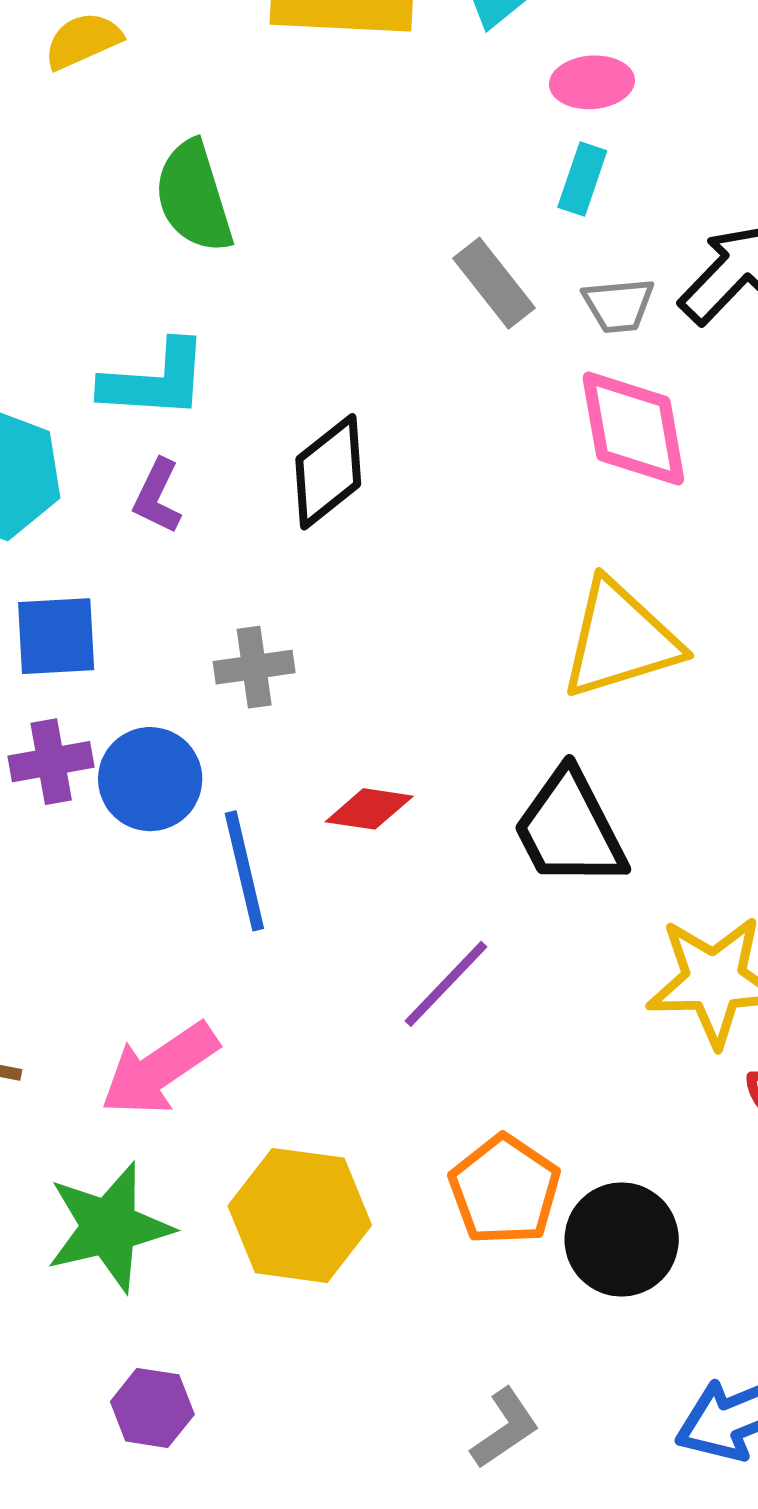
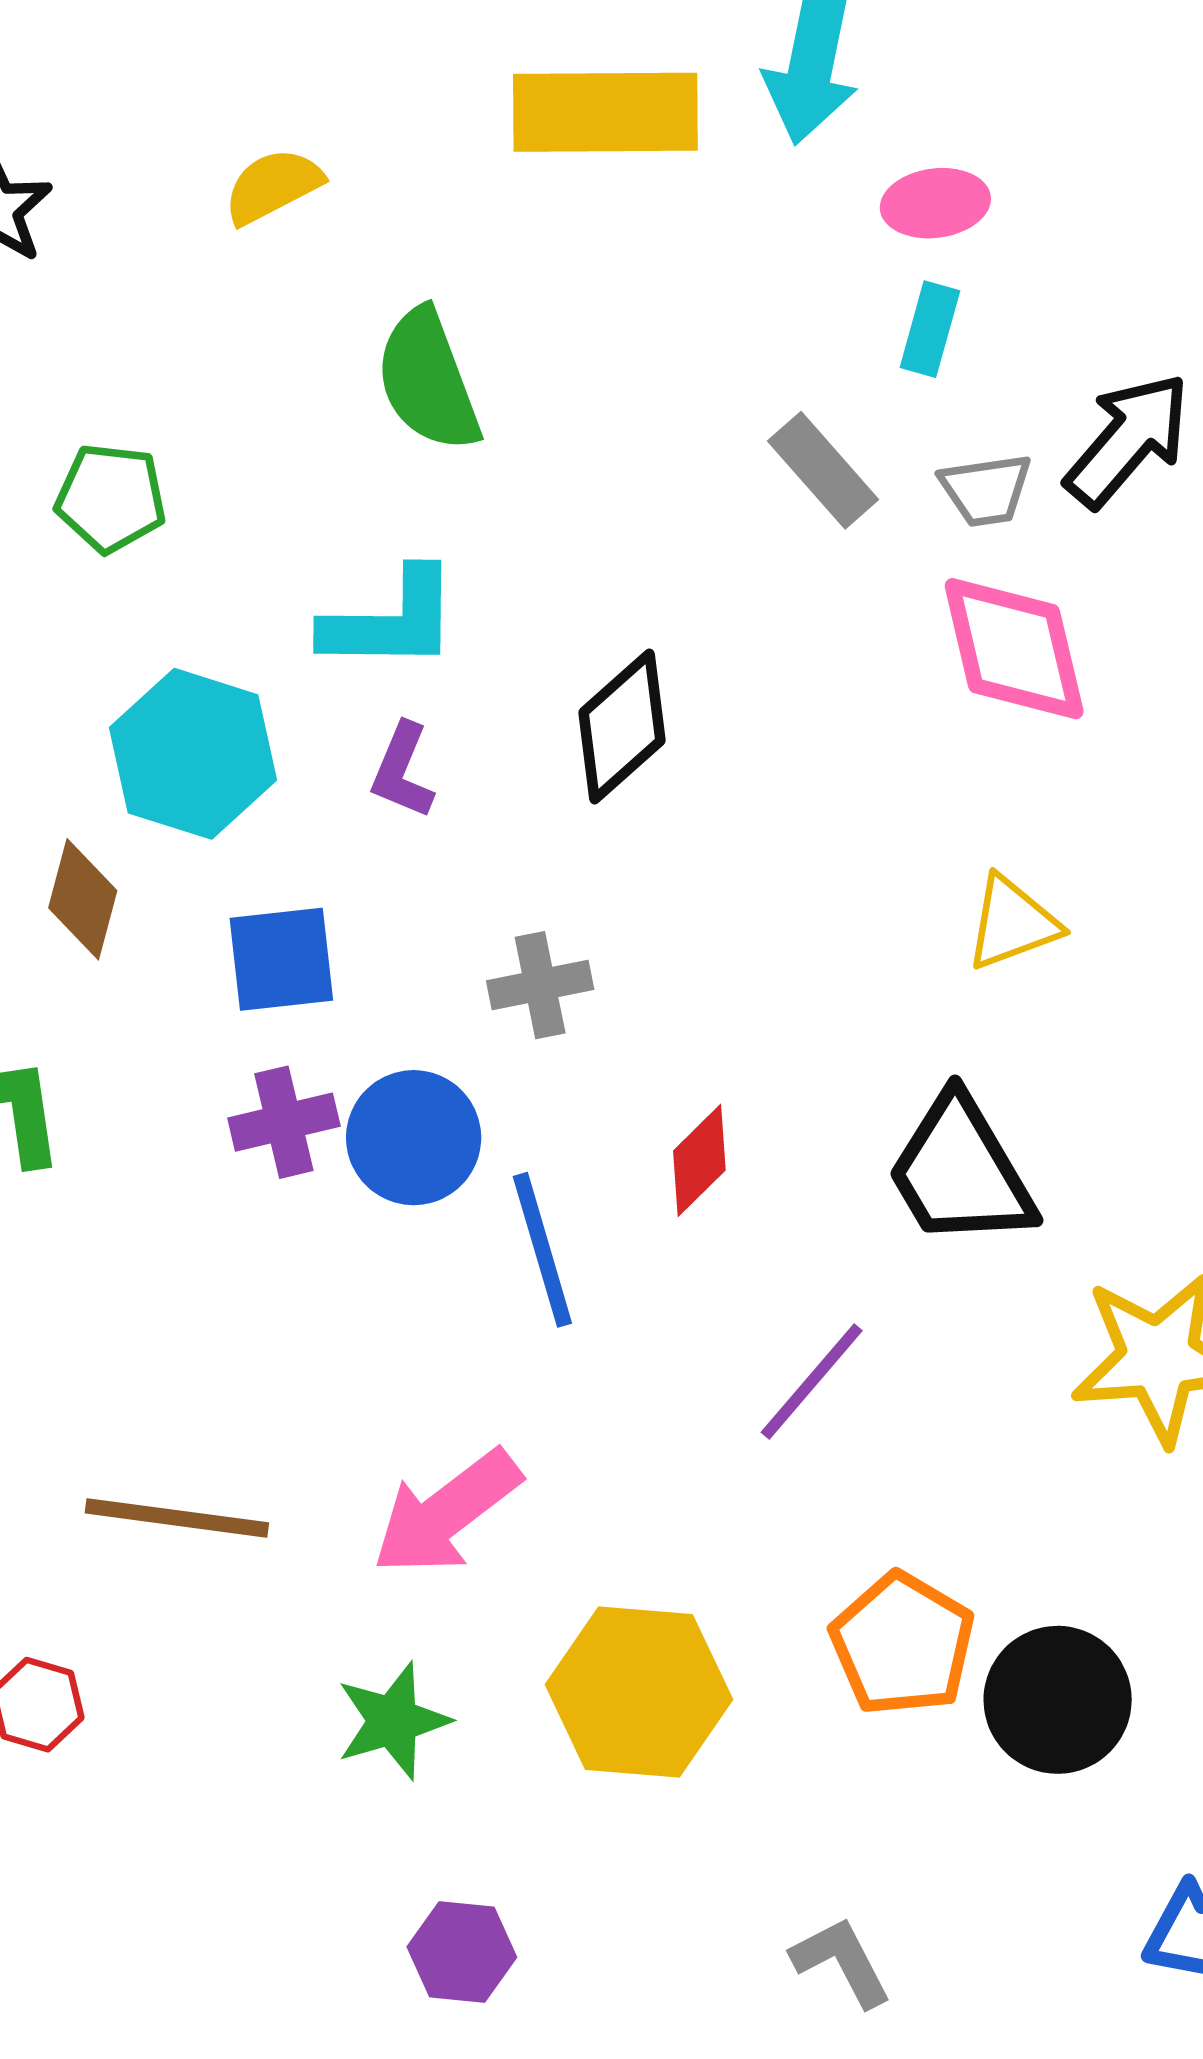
yellow triangle: (620, 640) -> (1012, 923), size x0.6
red diamond: (369, 809) -> (699, 1160), turned -50
green star: (109, 1227) -> (393, 1721), size x0.7
gray L-shape: (505, 1428) -> (842, 1962), moved, turned -80

